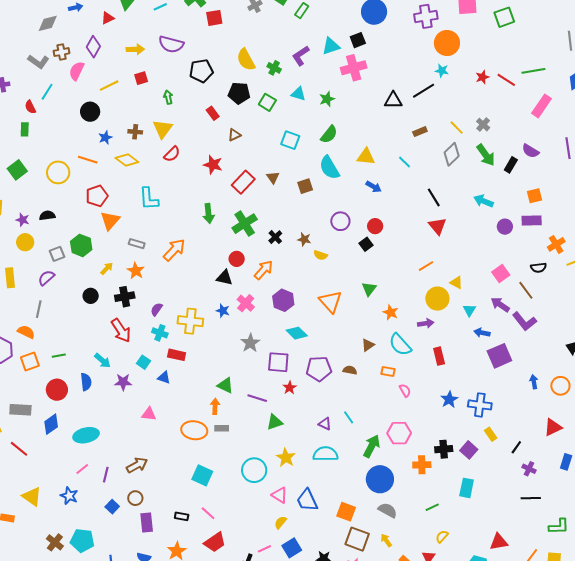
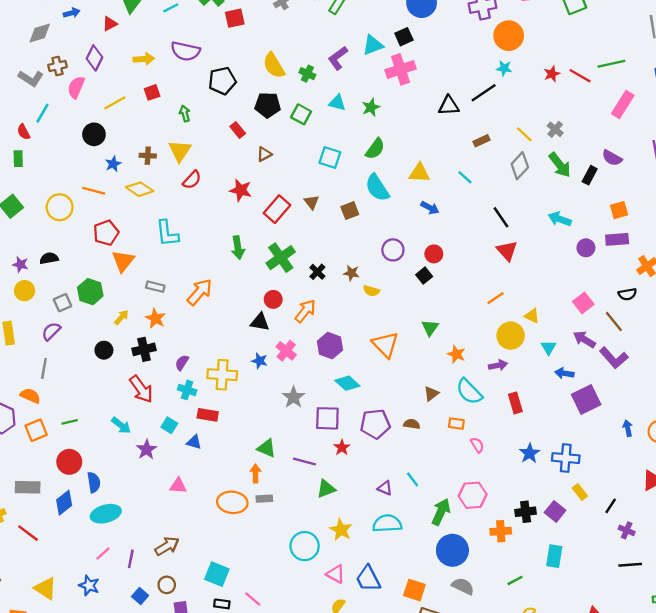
blue semicircle: (86, 382) -> (94, 482), moved
purple star: (123, 382) -> (147, 449), turned -30
cyan square: (202, 475) -> (217, 574), moved

